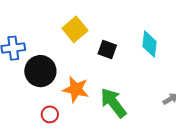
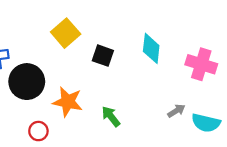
green arrow: (113, 103) -> (111, 116), size x0.6

